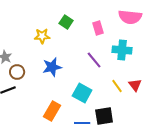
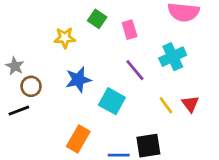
pink rectangle: (98, 28) -> (130, 30), moved
cyan cross: (122, 50) -> (173, 57), turned -30
cyan square: (82, 93) -> (112, 101), moved

